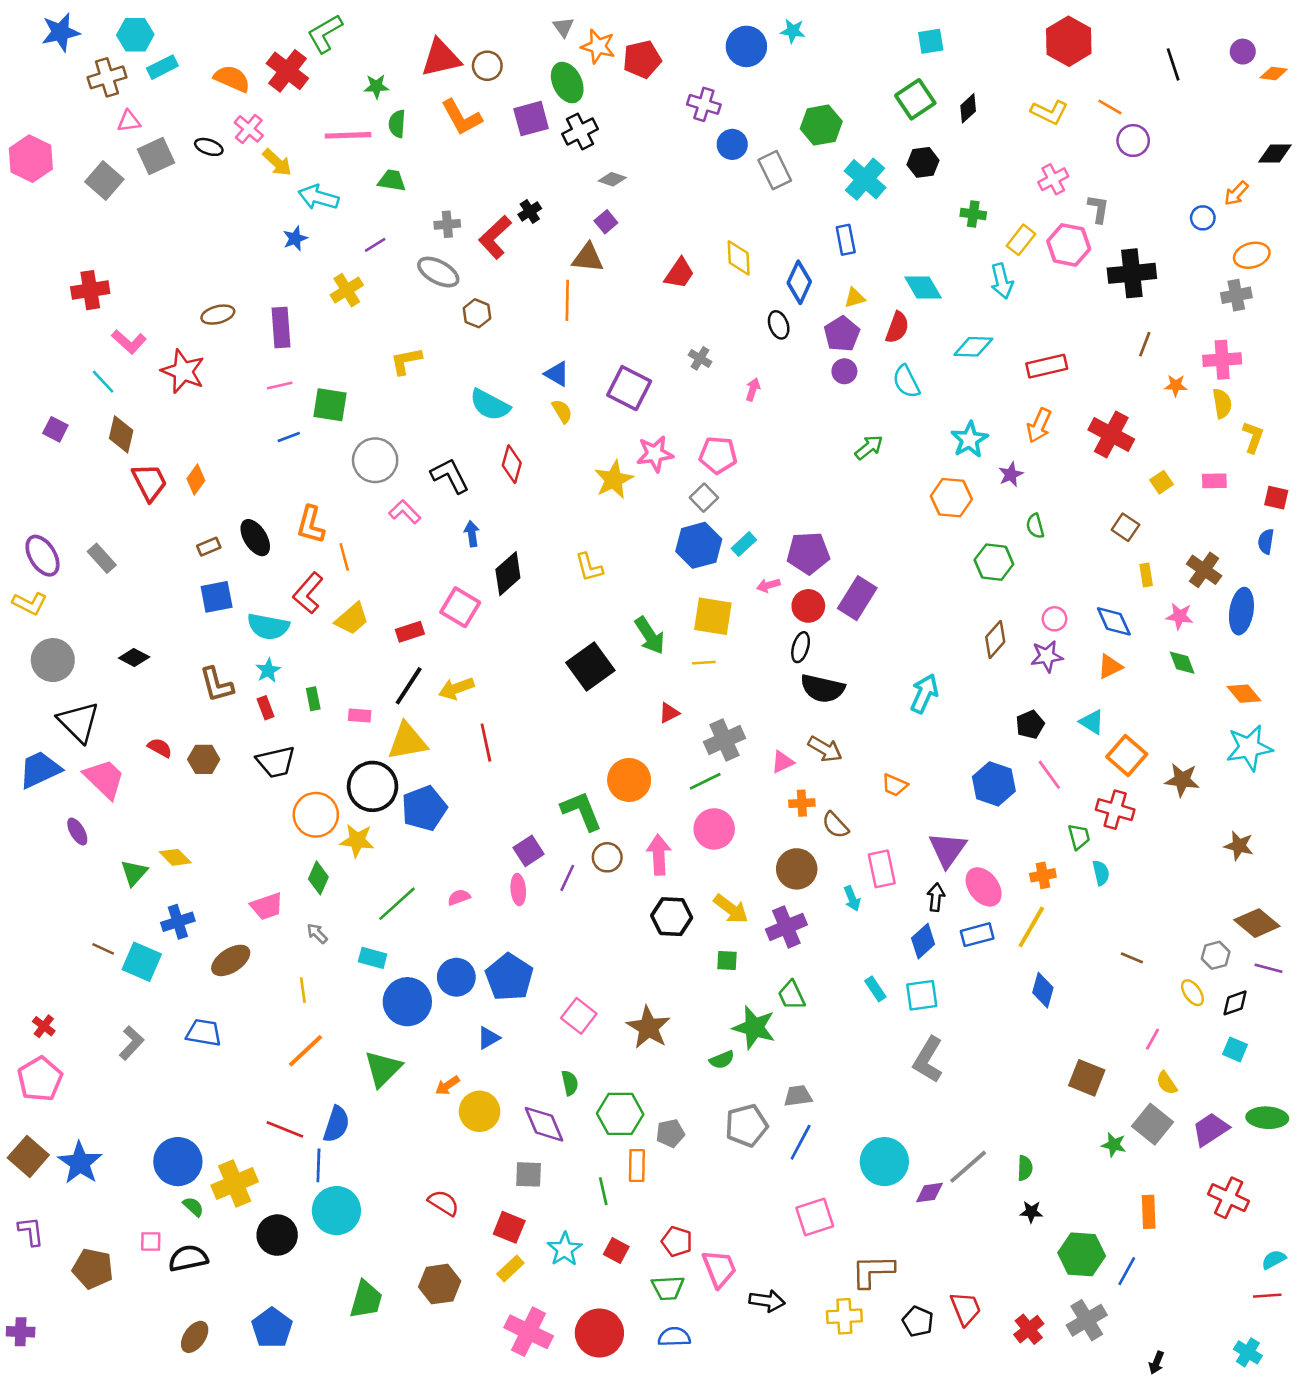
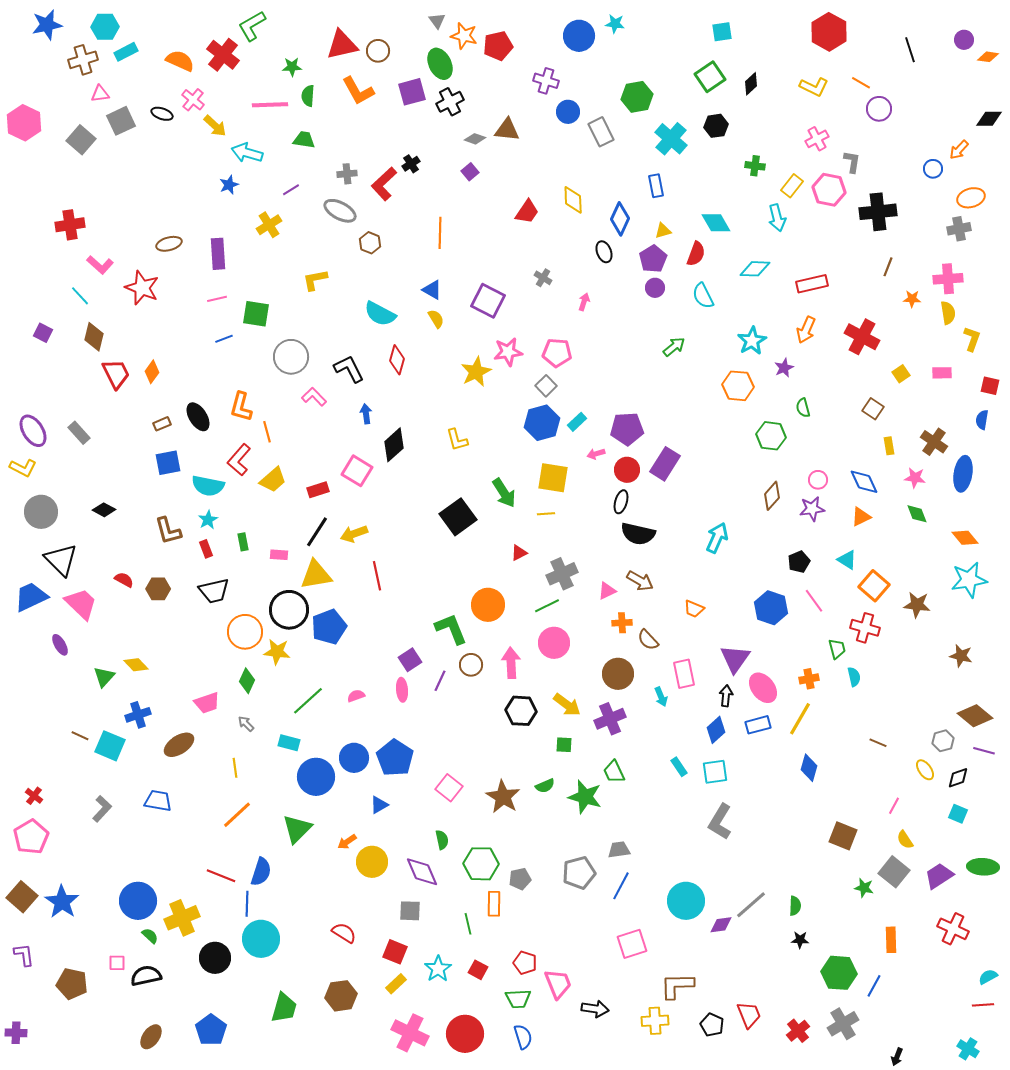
brown triangle: (588, 258) -> (507, 130), moved
green semicircle: (722, 1060) -> (545, 786), moved
blue semicircle: (674, 1337) -> (523, 1037), turned 75

